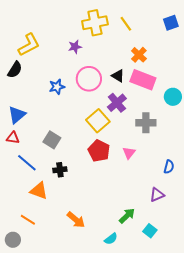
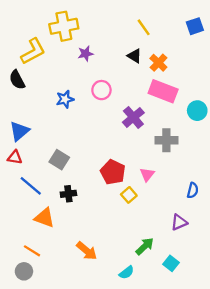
yellow cross: (95, 23) -> (64, 26), moved
black semicircle: (15, 70) -> (17, 80), turned 120
black triangle: (118, 76) -> (135, 56), moved
pink circle: (89, 79) -> (101, 90), size x0.7
yellow square: (98, 121) -> (129, 195), moved, size x0.6
gray circle: (13, 240) -> (24, 271), moved

